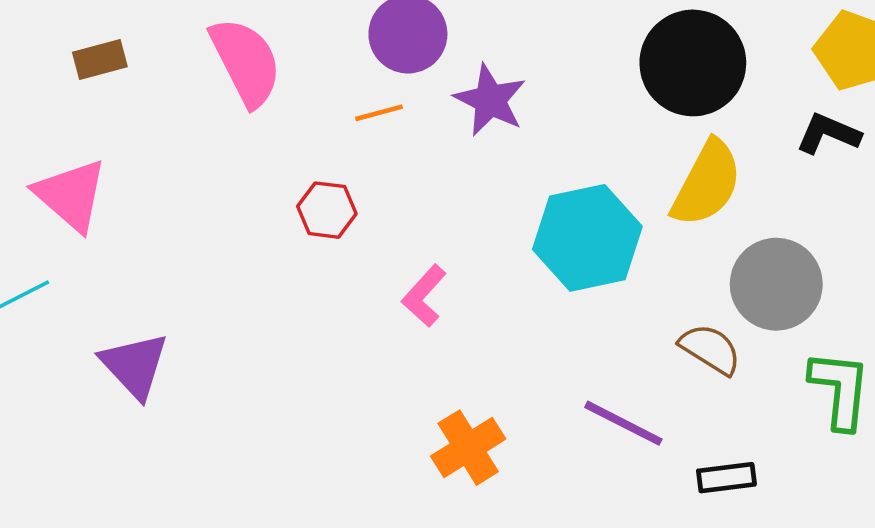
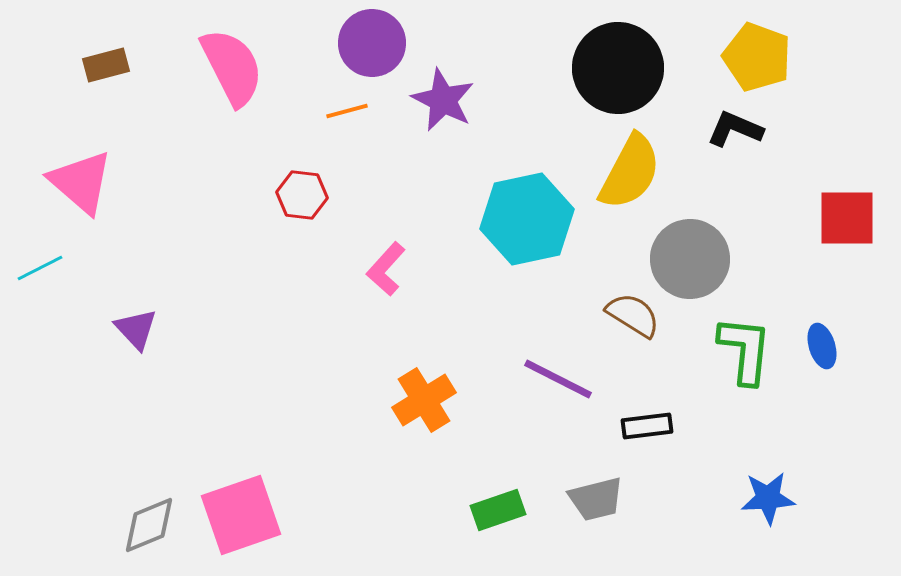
purple triangle: (135, 365) -> (136, 329), size x0.7

